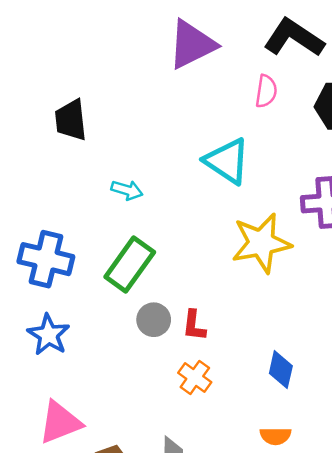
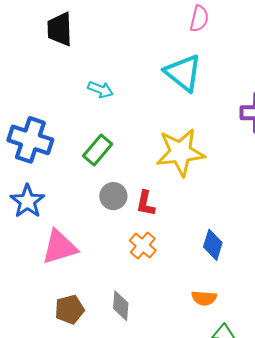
pink semicircle: (266, 91) -> (199, 19), moved
yellow star: (261, 243) -> (180, 152), moved
green rectangle: (130, 265) -> (98, 150), size x0.7
pink triangle: (60, 422) -> (59, 247), moved

